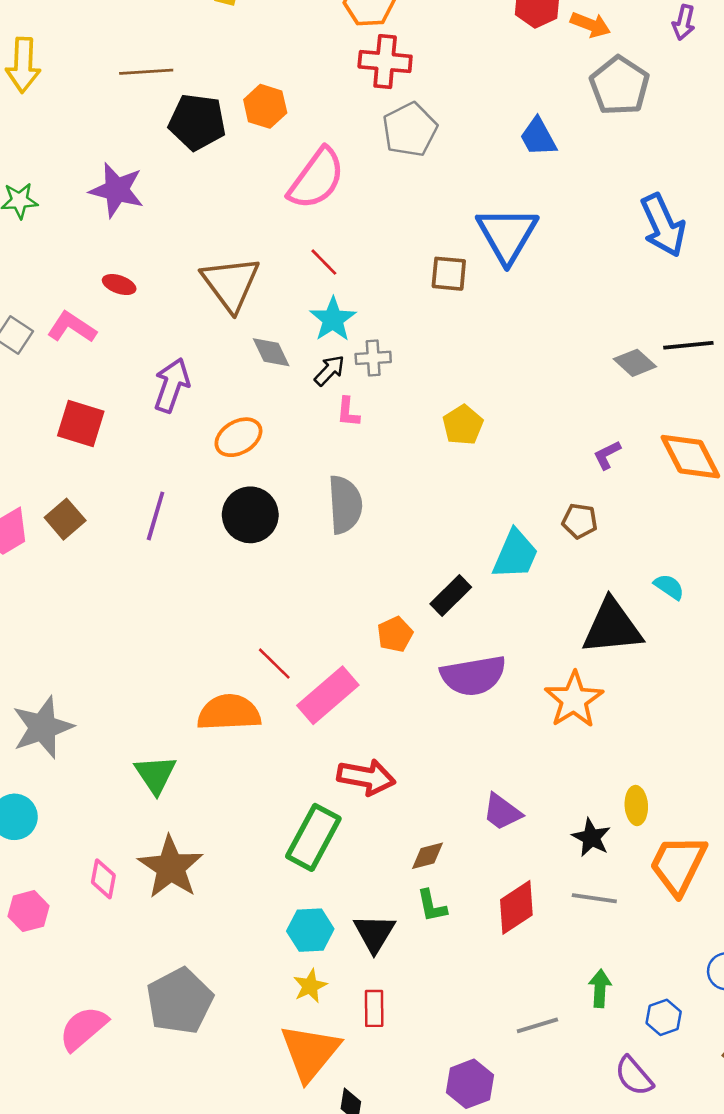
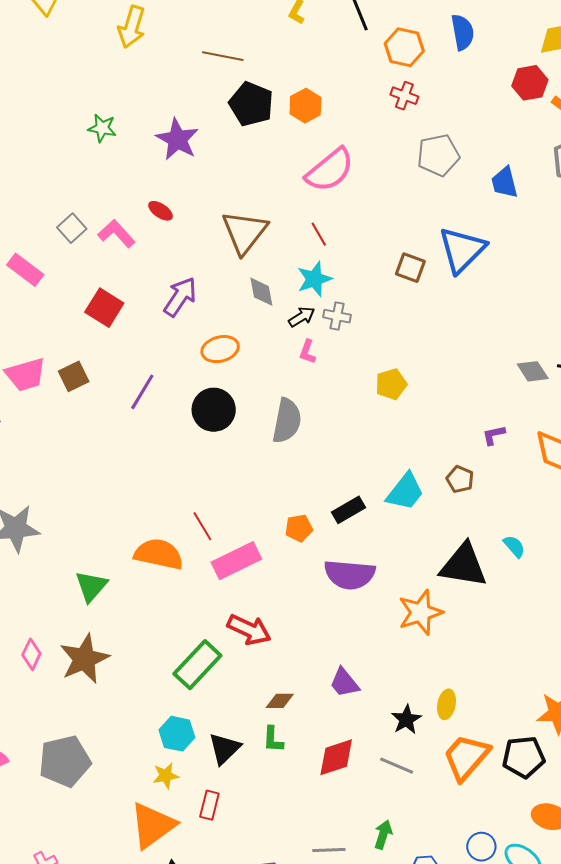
red cross: (385, 62) -> (404, 96), size x0.7
gray pentagon: (410, 130) -> (438, 155), moved

